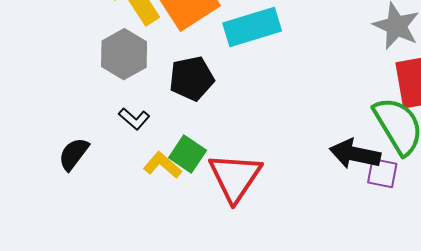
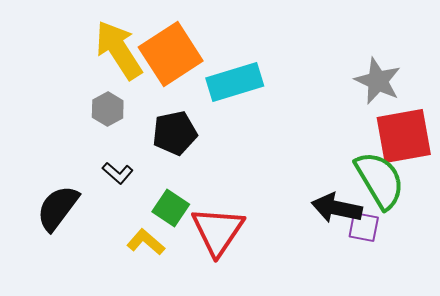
gray hexagon: (124, 54) -> (108, 109), size x0.7
black semicircle: (74, 154) -> (58, 208), size x1.4
yellow L-shape: (162, 165) -> (146, 242), moved

